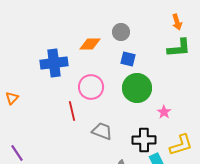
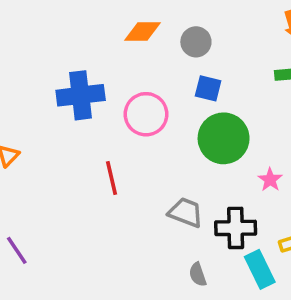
orange diamond: (90, 44) -> (143, 31), moved
pink circle: (91, 87) -> (146, 114), moved
gray trapezoid: (102, 131) -> (186, 212), moved

